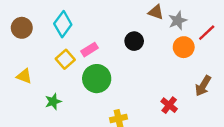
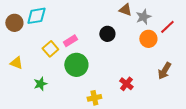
cyan diamond: (63, 24) -> (36, 16), moved, turned 45
red cross: (169, 105) -> (126, 84), moved

